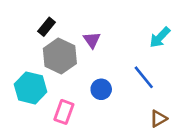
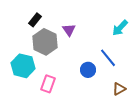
blue circle: (101, 89) -> (88, 70), moved

